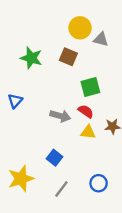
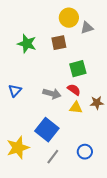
gray triangle: (101, 39) -> (87, 28), turned -32
brown square: (68, 57) -> (59, 43), turned -35
blue triangle: (15, 101) -> (15, 91), moved
blue square: (54, 158) -> (47, 130), size x1.6

